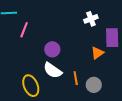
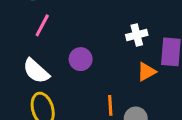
white cross: (91, 19) -> (137, 35), moved
white semicircle: (53, 70) -> (36, 71), moved

